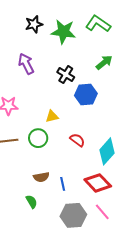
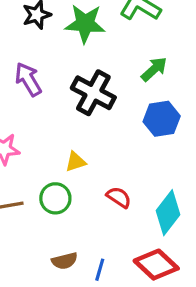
black cross: (66, 75) -> (93, 93), size x1.5
blue hexagon: (86, 94) -> (162, 119), moved
blue line: (63, 184) -> (100, 270), turned 32

